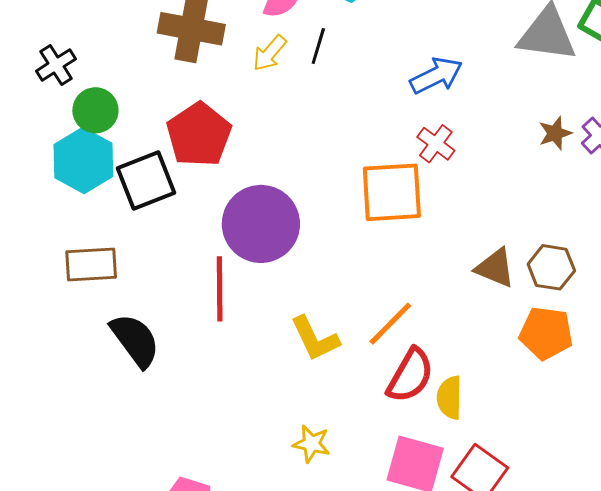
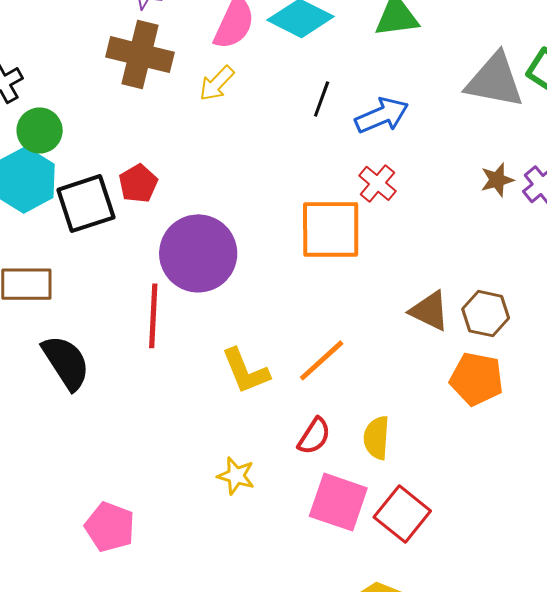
black line: (318, 46) -> (322, 99), moved
red pentagon: (199, 135) -> (138, 184), moved, size x0.6
red semicircle: (410, 375) -> (314, 436), moved, size x0.7

